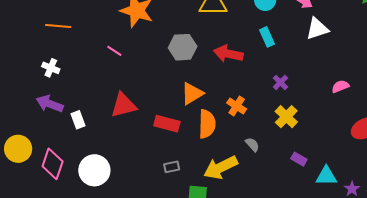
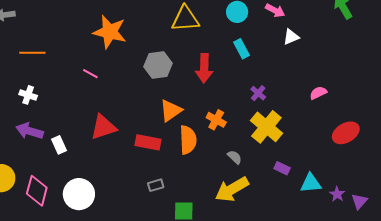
white triangle: (317, 29) -> (291, 37), size x0.7
red arrow: (228, 54) -> (204, 68), turned -96
yellow cross: (286, 117) -> (266, 127), size x1.4
yellow arrow: (221, 167) -> (232, 189), moved

